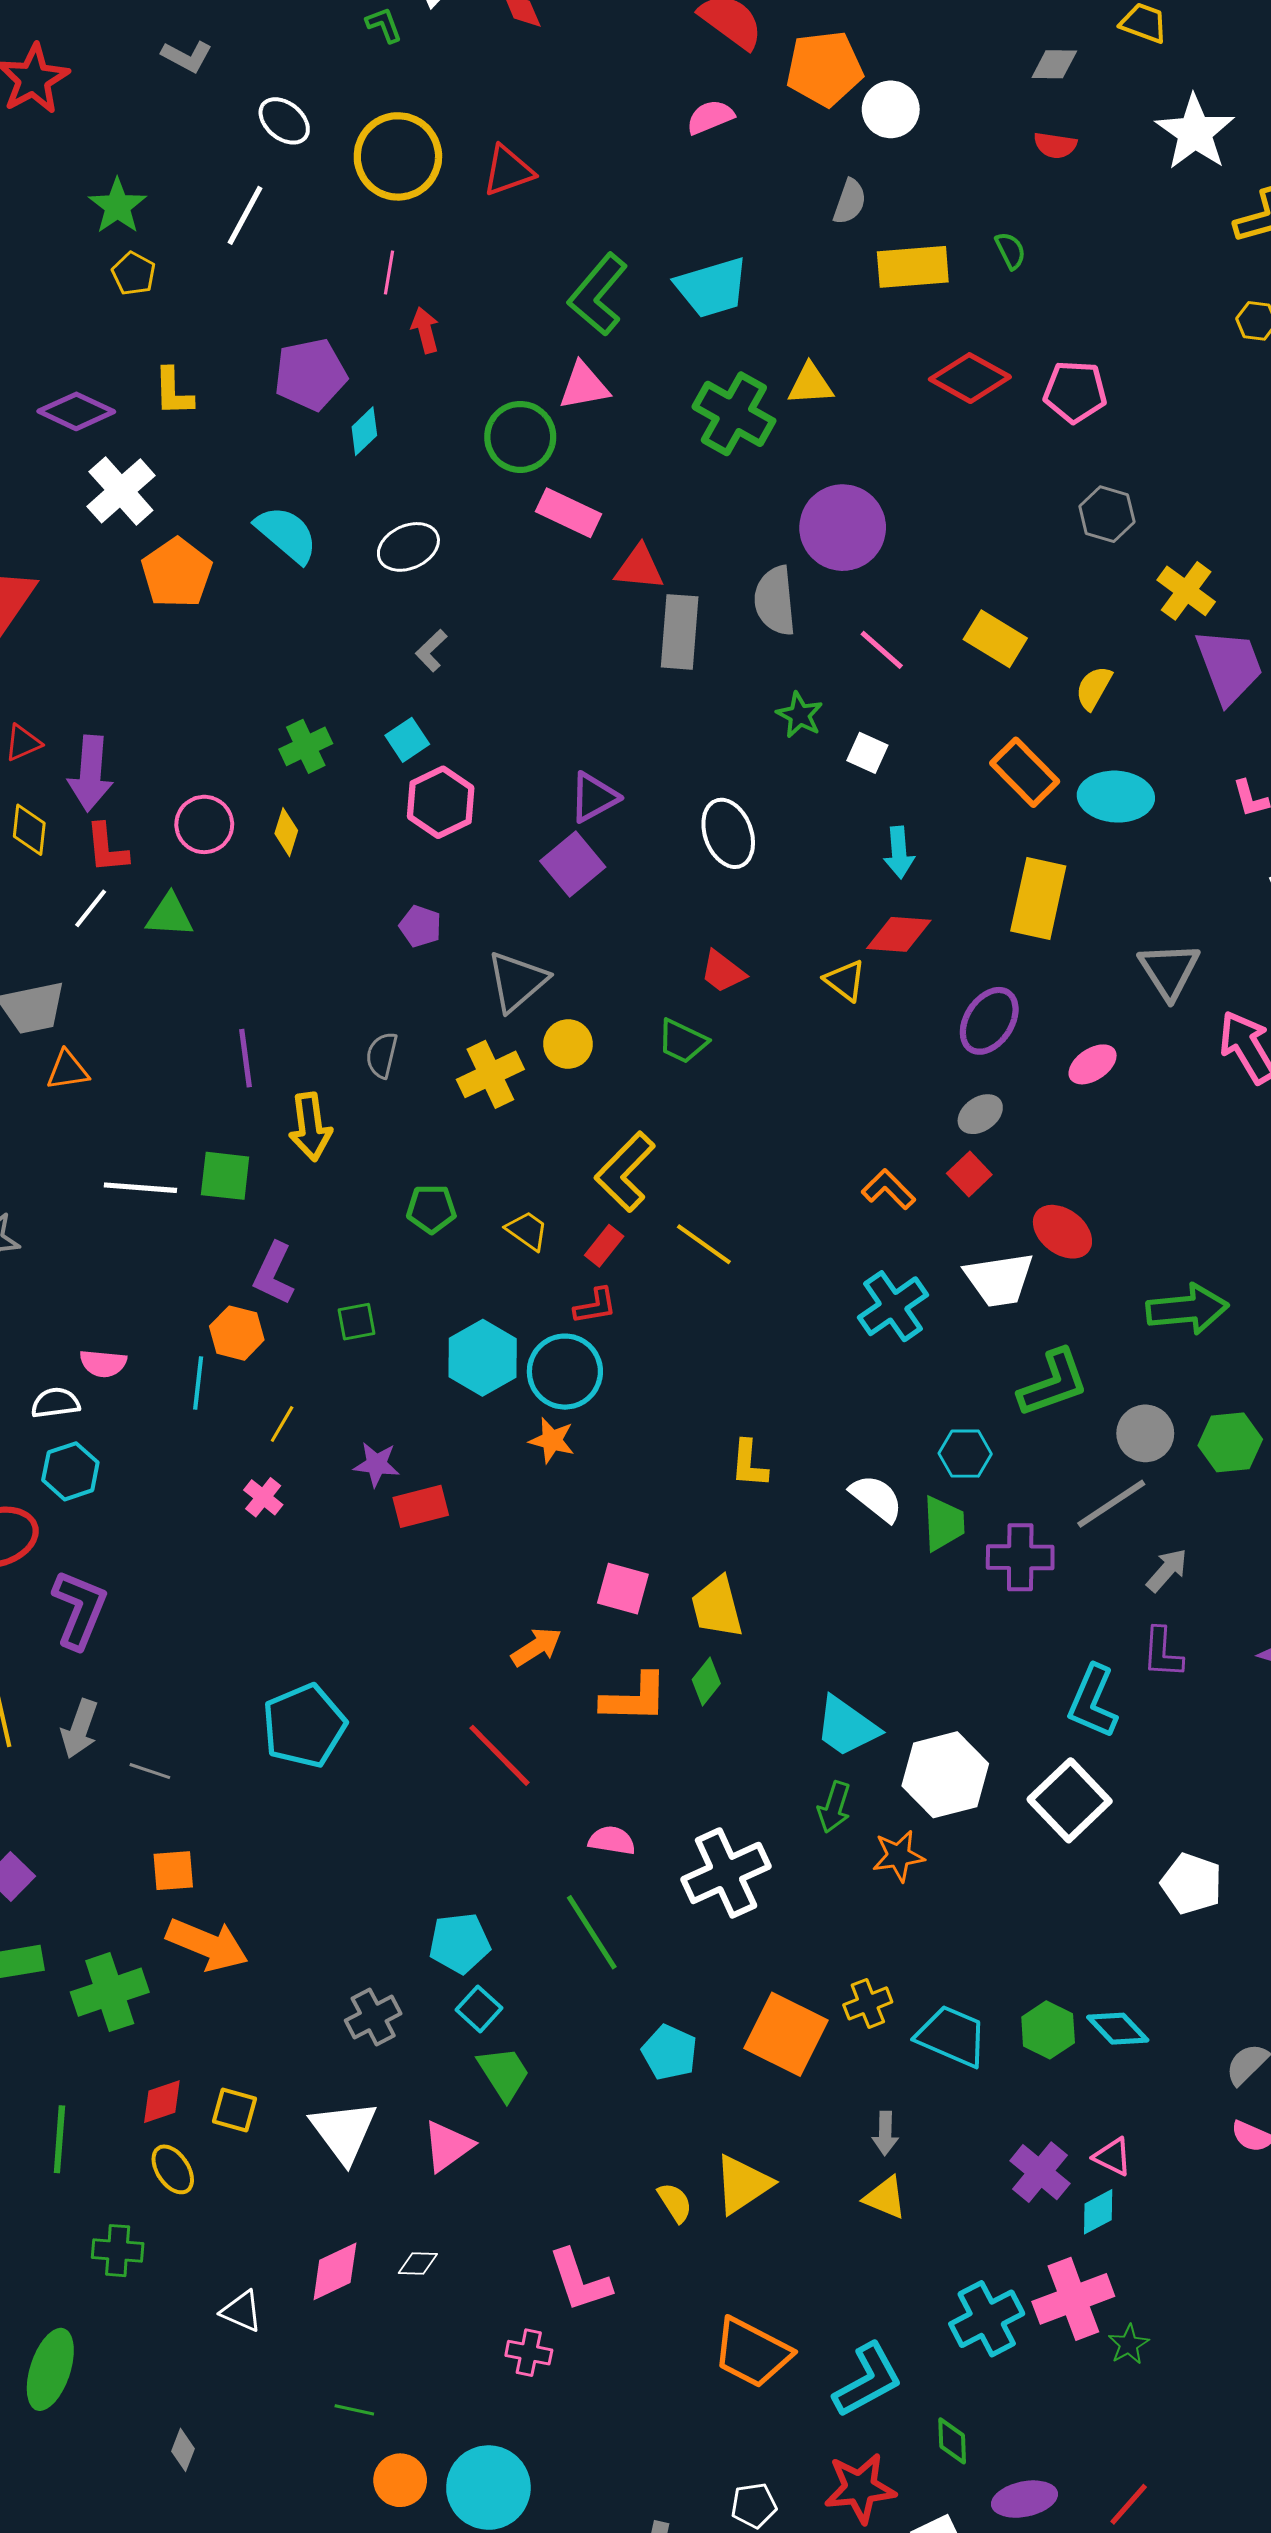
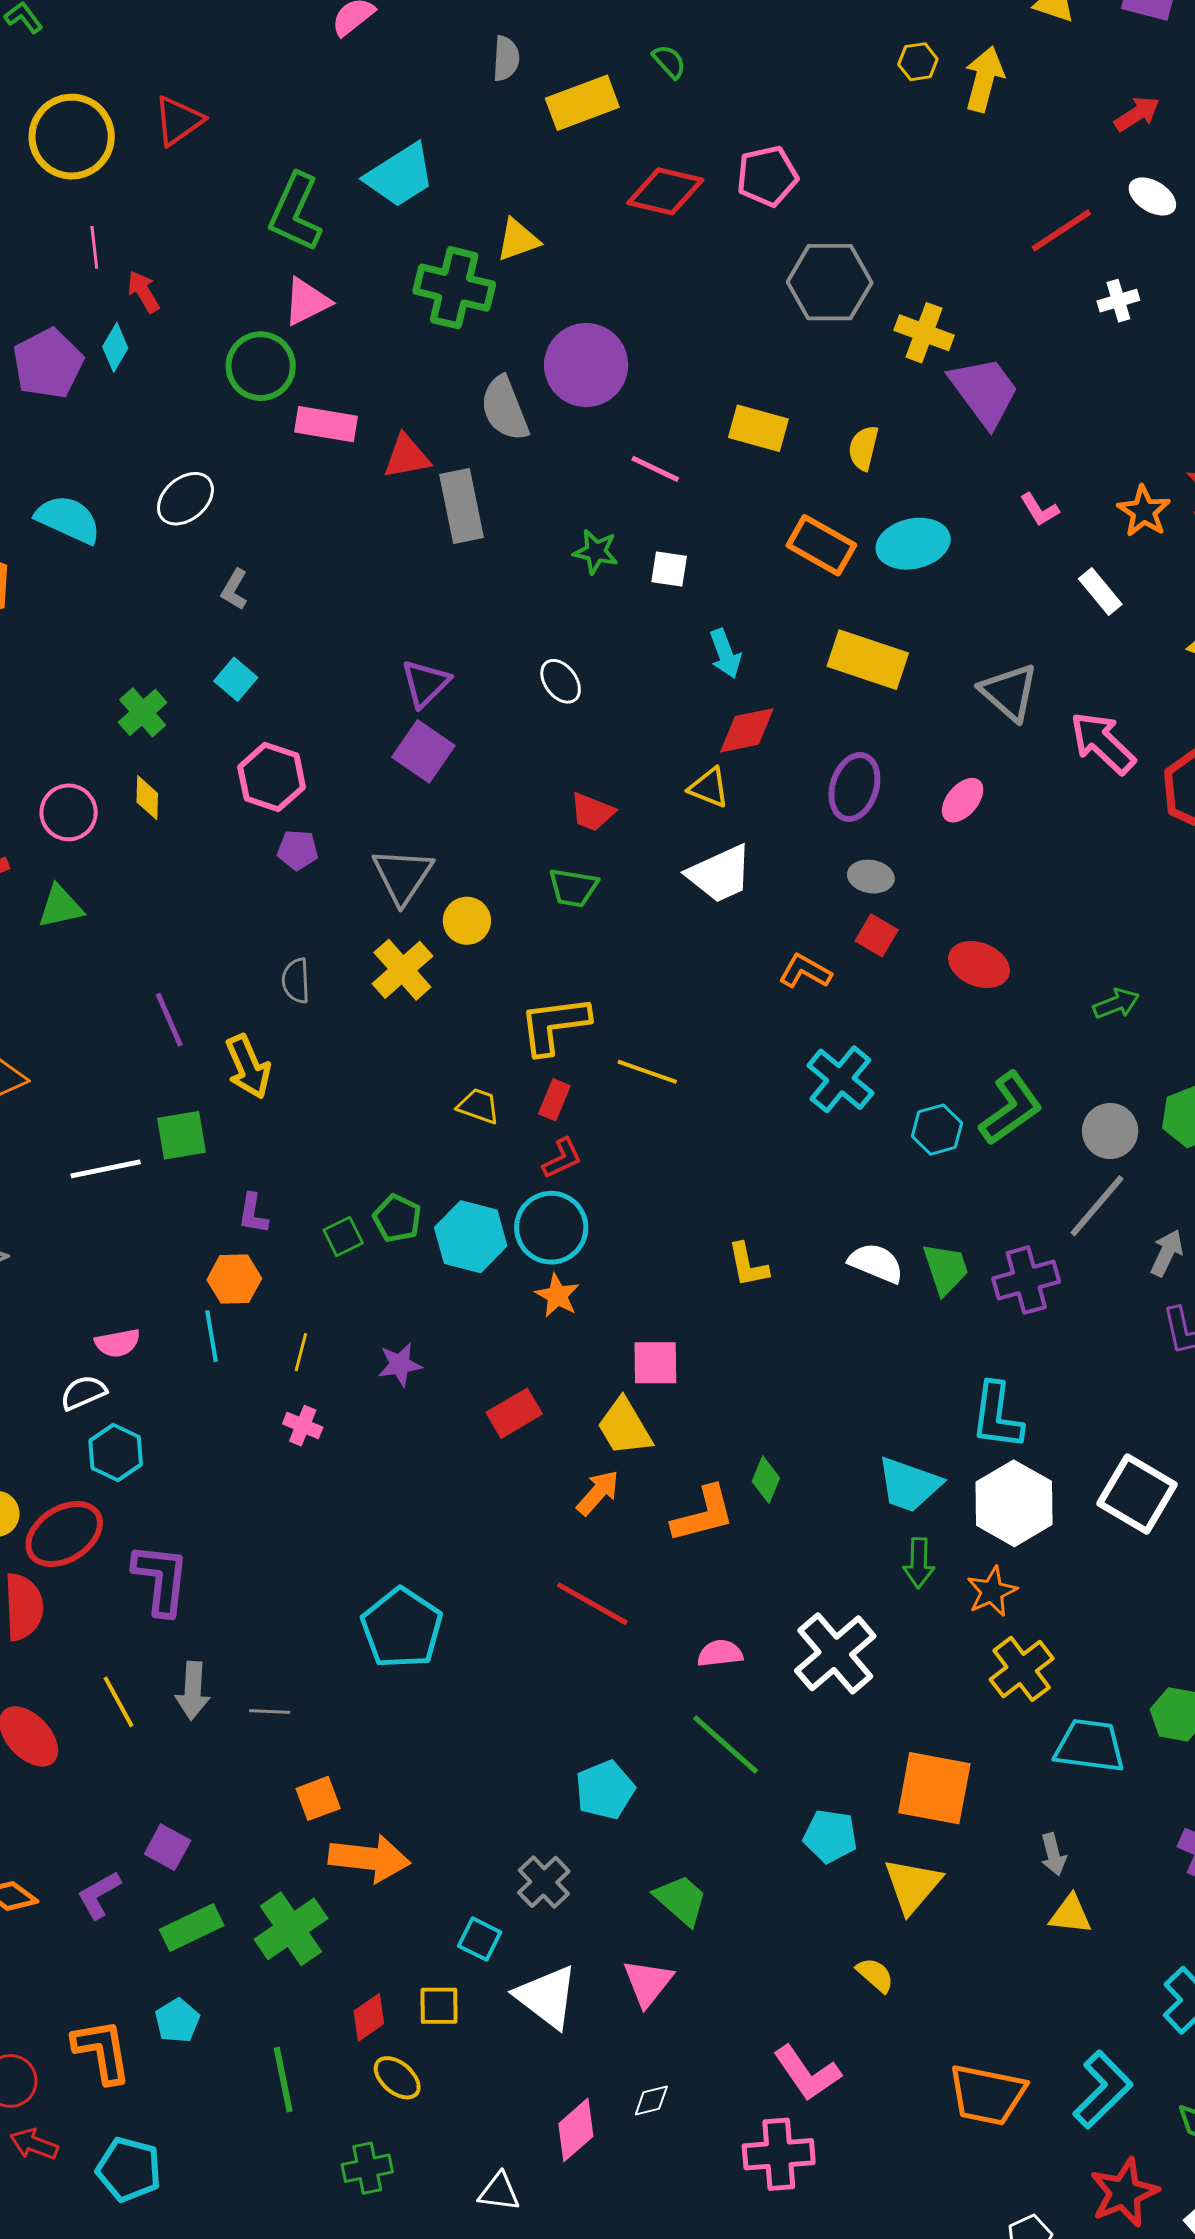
cyan diamond: (364, 431) -> (115, 347), moved
gray hexagon: (1107, 514) -> (830, 282), size x1.5
gray semicircle: (775, 601) -> (505, 409), moved
pink hexagon: (441, 802) -> (272, 777), moved
white ellipse: (728, 833) -> (561, 681), size x0.7
yellow rectangle: (1038, 899) -> (868, 660), turned -68
gray ellipse: (980, 1114) -> (871, 877), turned 60
yellow L-shape: (625, 1172) -> (554, 1025), turned 54
green pentagon: (431, 1209) -> (397, 1218), moved, turned -30
purple L-shape: (274, 1273) -> (253, 1214), size x0.7
white trapezoid: (999, 1280) -> (720, 874), moved
green arrow: (1187, 1309) -> (1116, 1004), size x0.6
orange star: (552, 1440) -> (557, 1296), turned 30
cyan hexagon: (965, 1454) -> (937, 1130), moved
red rectangle: (421, 1506) -> (514, 1413), moved
pink square: (623, 1589) -> (655, 1363), moved
yellow trapezoid: (717, 1607) -> (624, 1427), moved
cyan L-shape: (1093, 1702) -> (997, 1416), moved
yellow cross: (868, 2003) -> (1022, 1669), moved, size x1.4
cyan square: (479, 2009) -> (480, 1939), moved
yellow triangle: (743, 2184) -> (912, 1885), moved
pink cross: (529, 2353) -> (779, 2154), size x1.6

